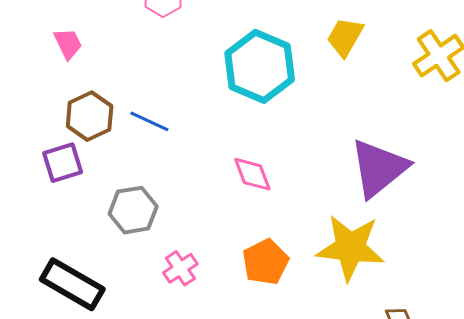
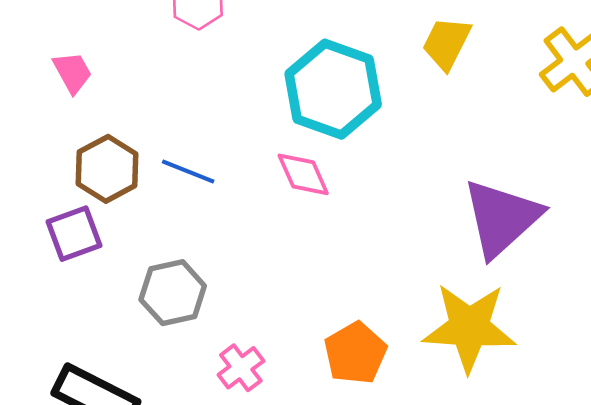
pink diamond: (252, 174) -> (303, 174), moved

